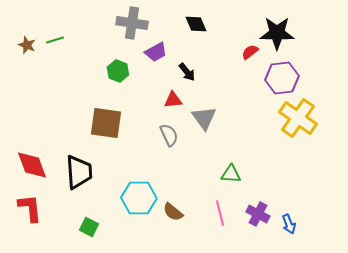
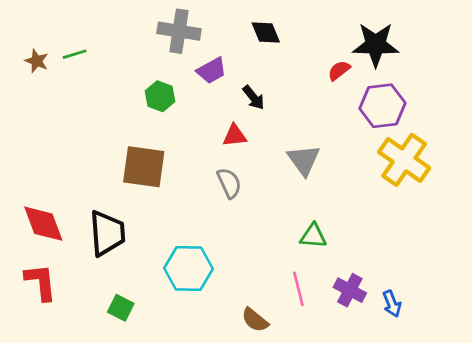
gray triangle: (204, 118) -> (304, 160), moved
brown semicircle: (173, 212) -> (255, 320), moved

